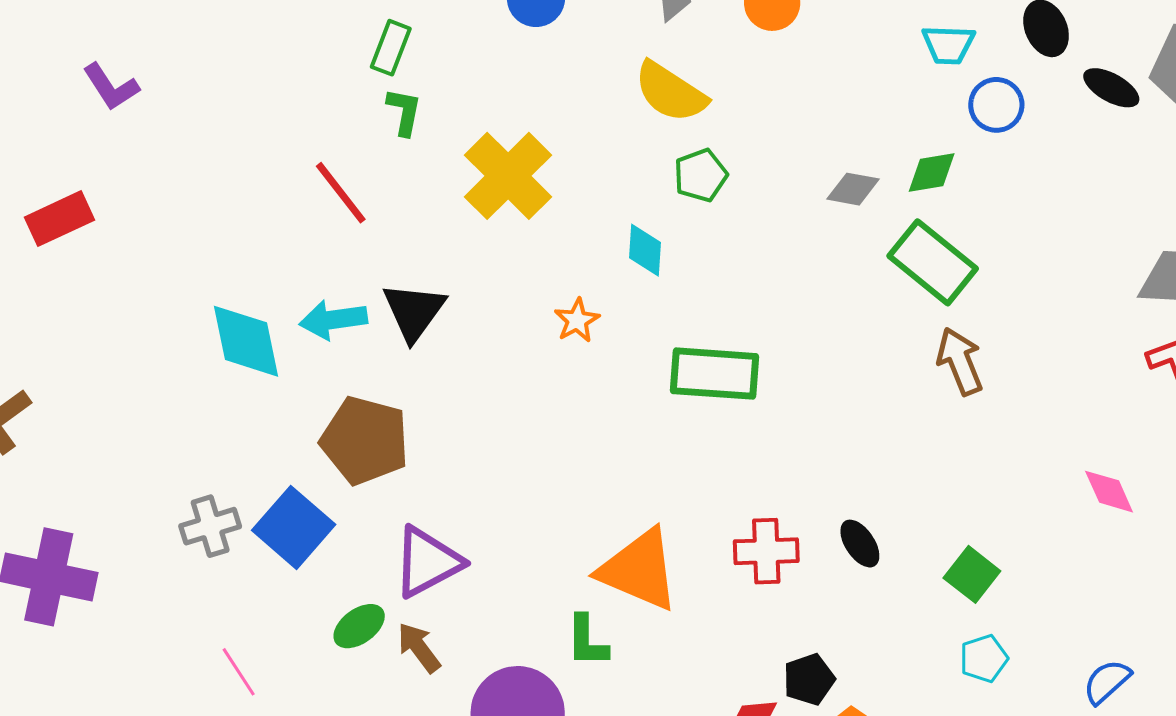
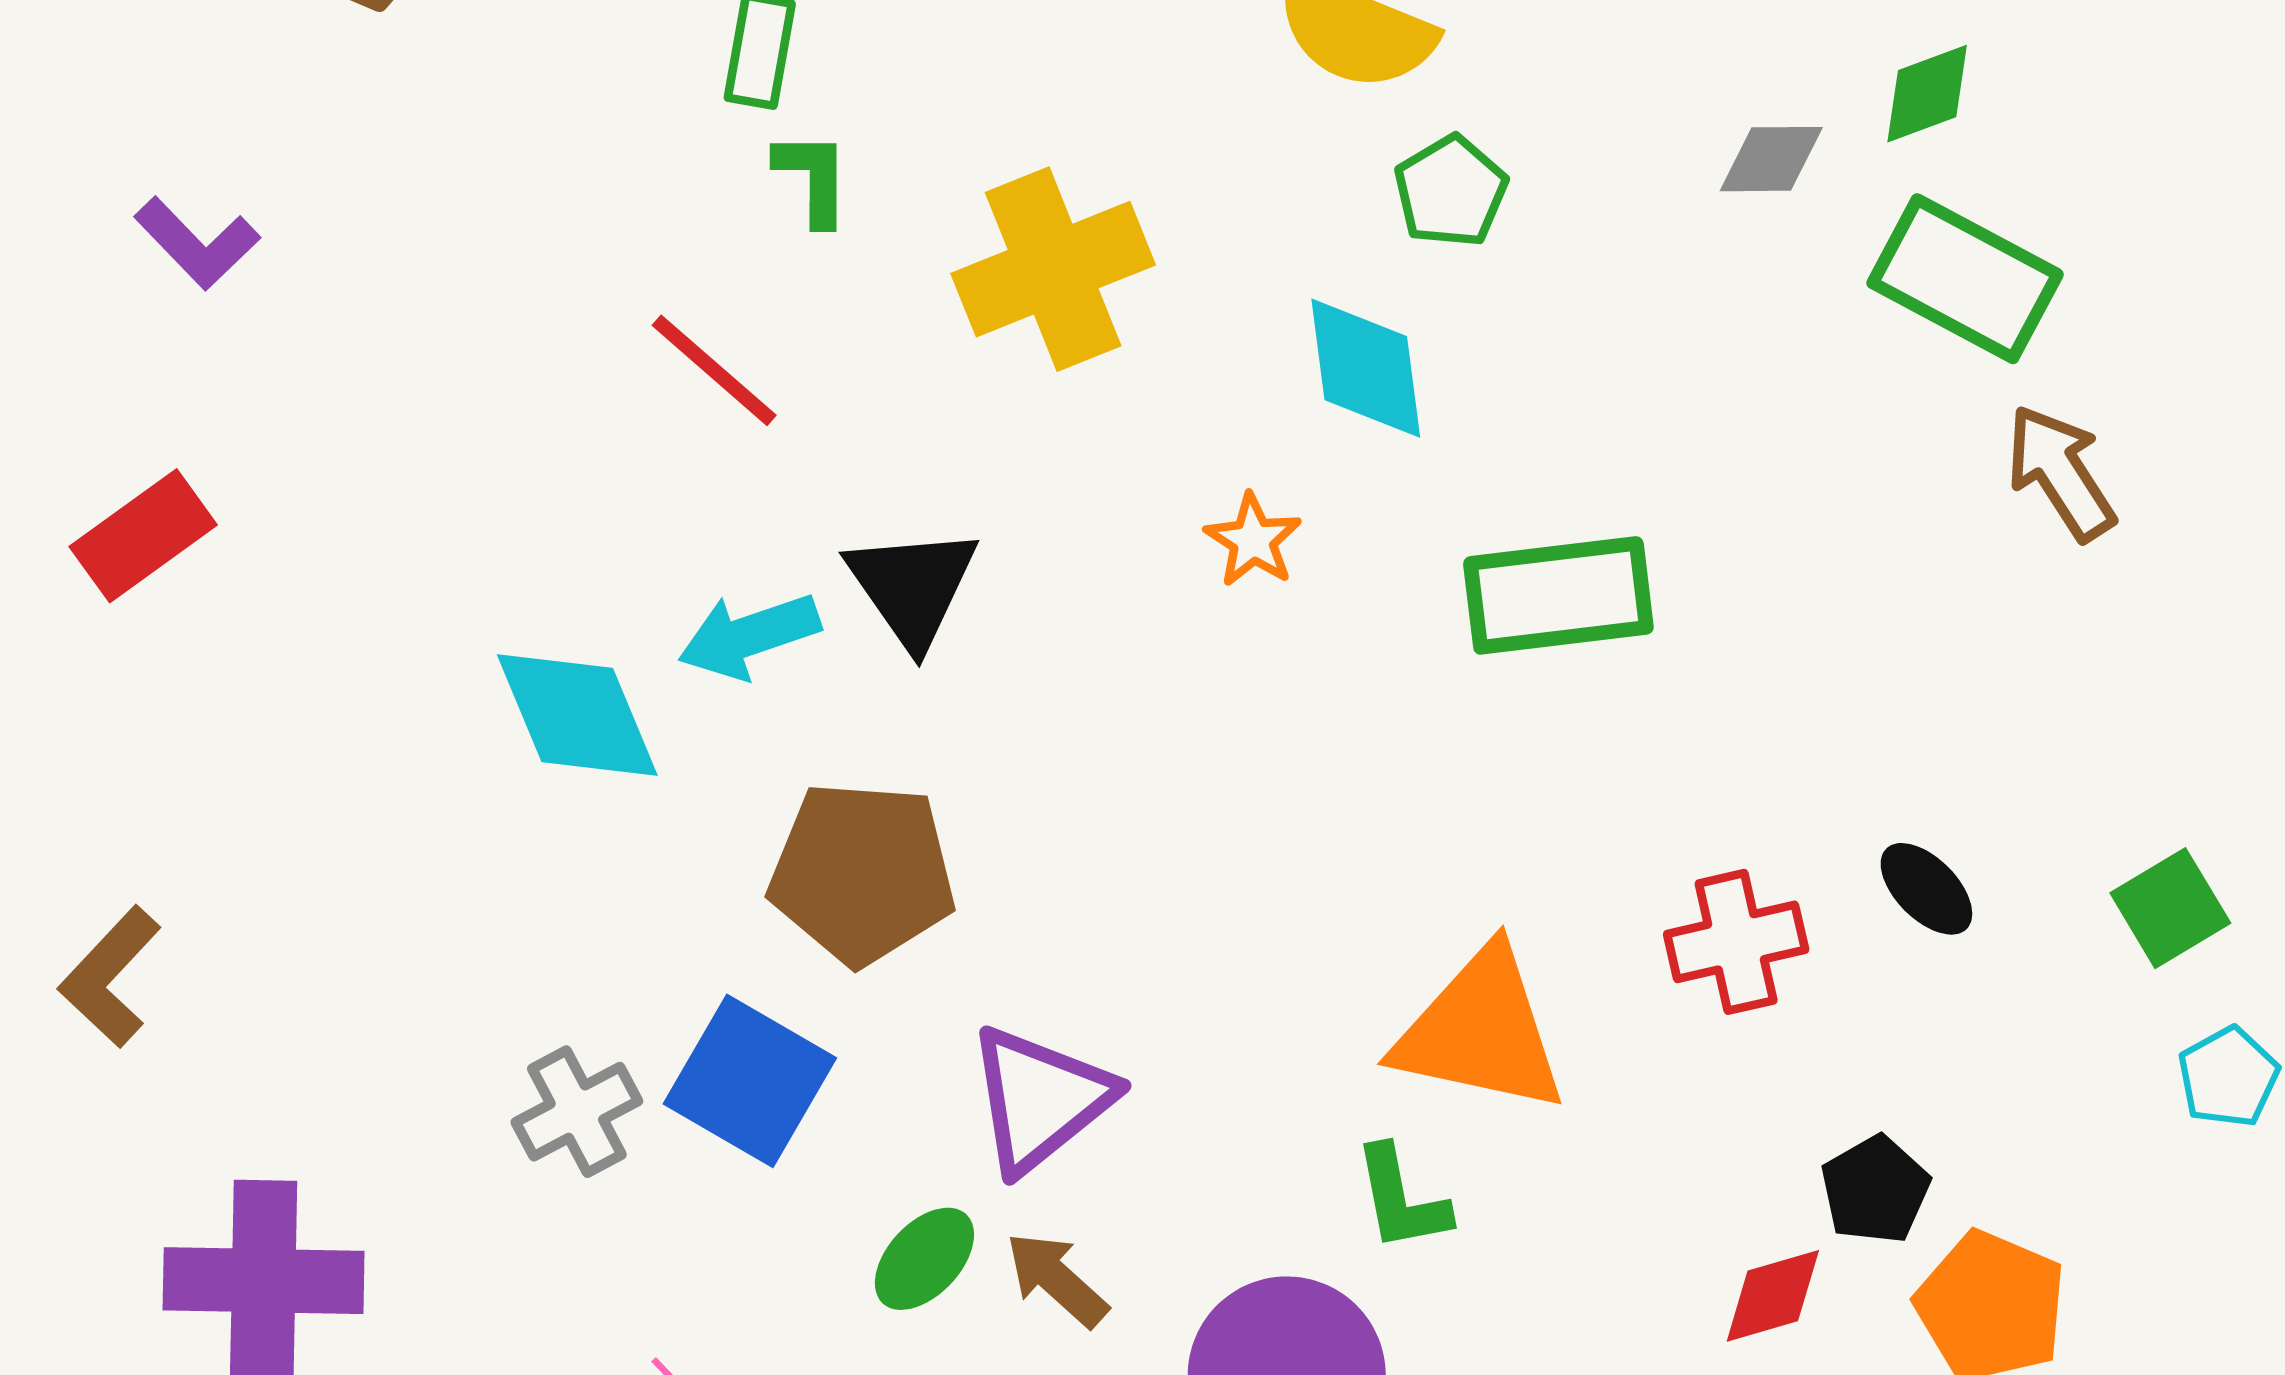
yellow cross: (508, 176) -> (1053, 269), turned 34
cyan diamond: (645, 250) -> (1366, 368), size x1.4
green square: (972, 574) -> (2170, 908), turned 32

